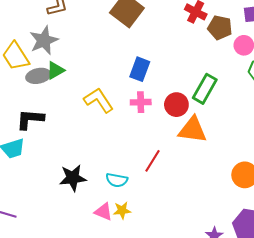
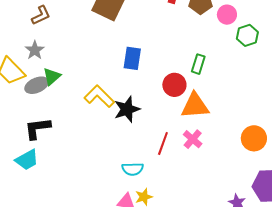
gray star: (44, 40) -> (35, 50), size x0.7
green rectangle: (205, 89) -> (198, 64), size x0.7
pink cross: (141, 102) -> (193, 139), moved, turned -36
black star: (73, 178) -> (127, 109), moved

